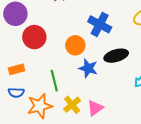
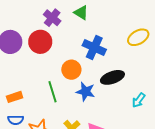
red circle: (34, 37) -> (40, 42), moved
green line: (54, 81) -> (53, 92), moved

